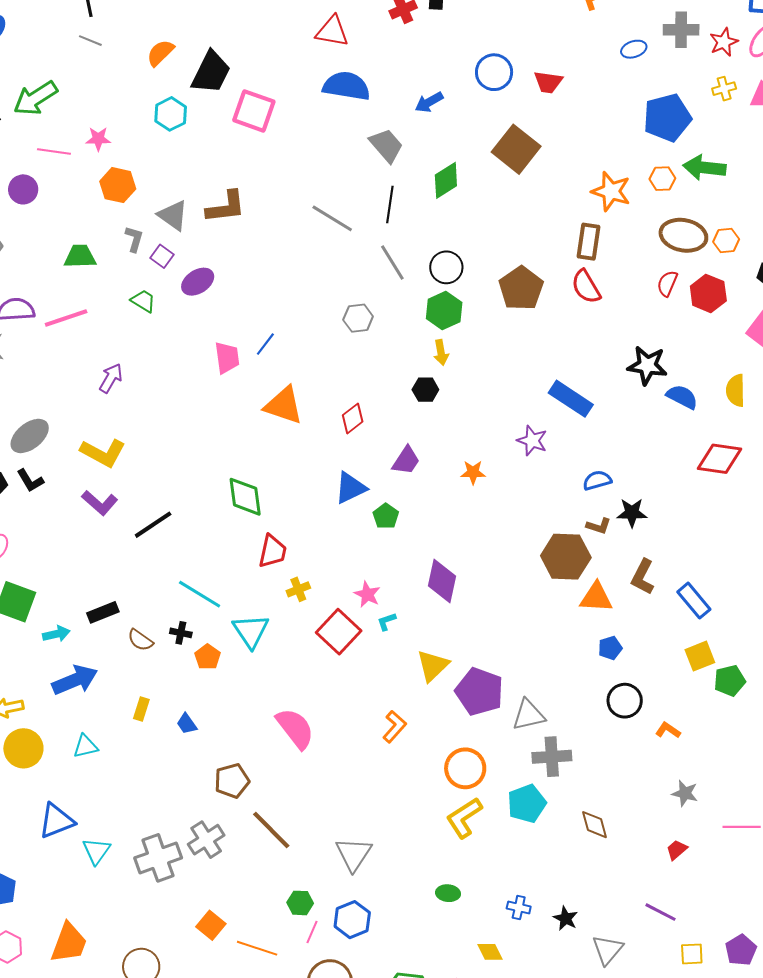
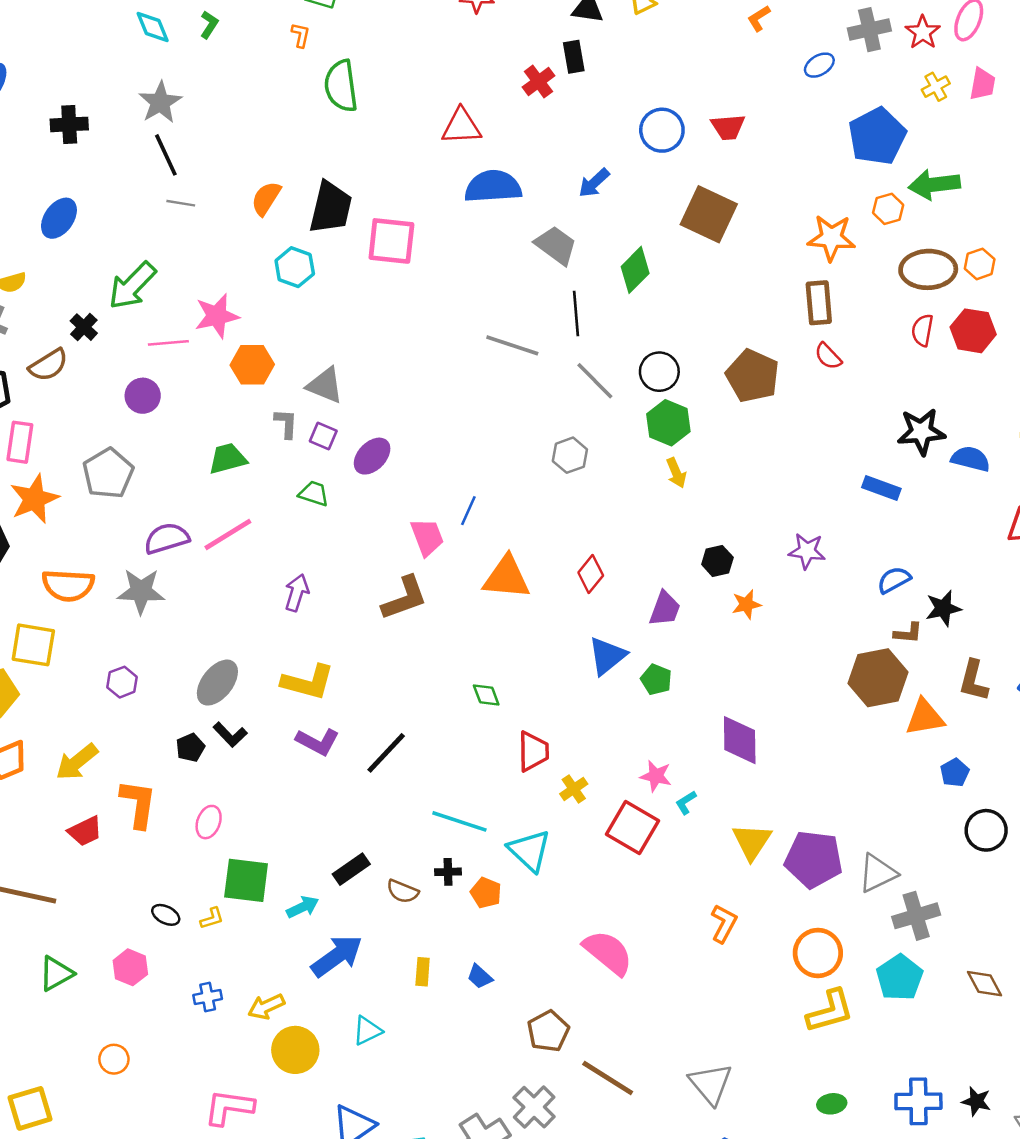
pink star: (98, 139) -> (217, 316), size x1.5
brown L-shape: (226, 207) -> (405, 598), moved
red semicircle: (586, 287) -> (828, 356), size x0.7
black hexagon: (425, 390) -> (717, 561), moved
blue rectangle: (571, 399) -> (881, 488), moved, size x0.7
green diamond: (245, 497) -> (486, 695), size x0.6
yellow L-shape: (464, 818) -> (830, 1011), turned -150
blue cross: (519, 908) -> (918, 1101), size x1.6

